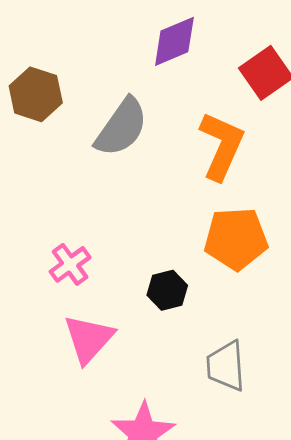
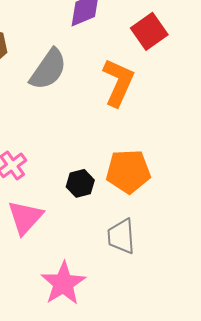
orange pentagon: (236, 239) -> (128, 171), moved

